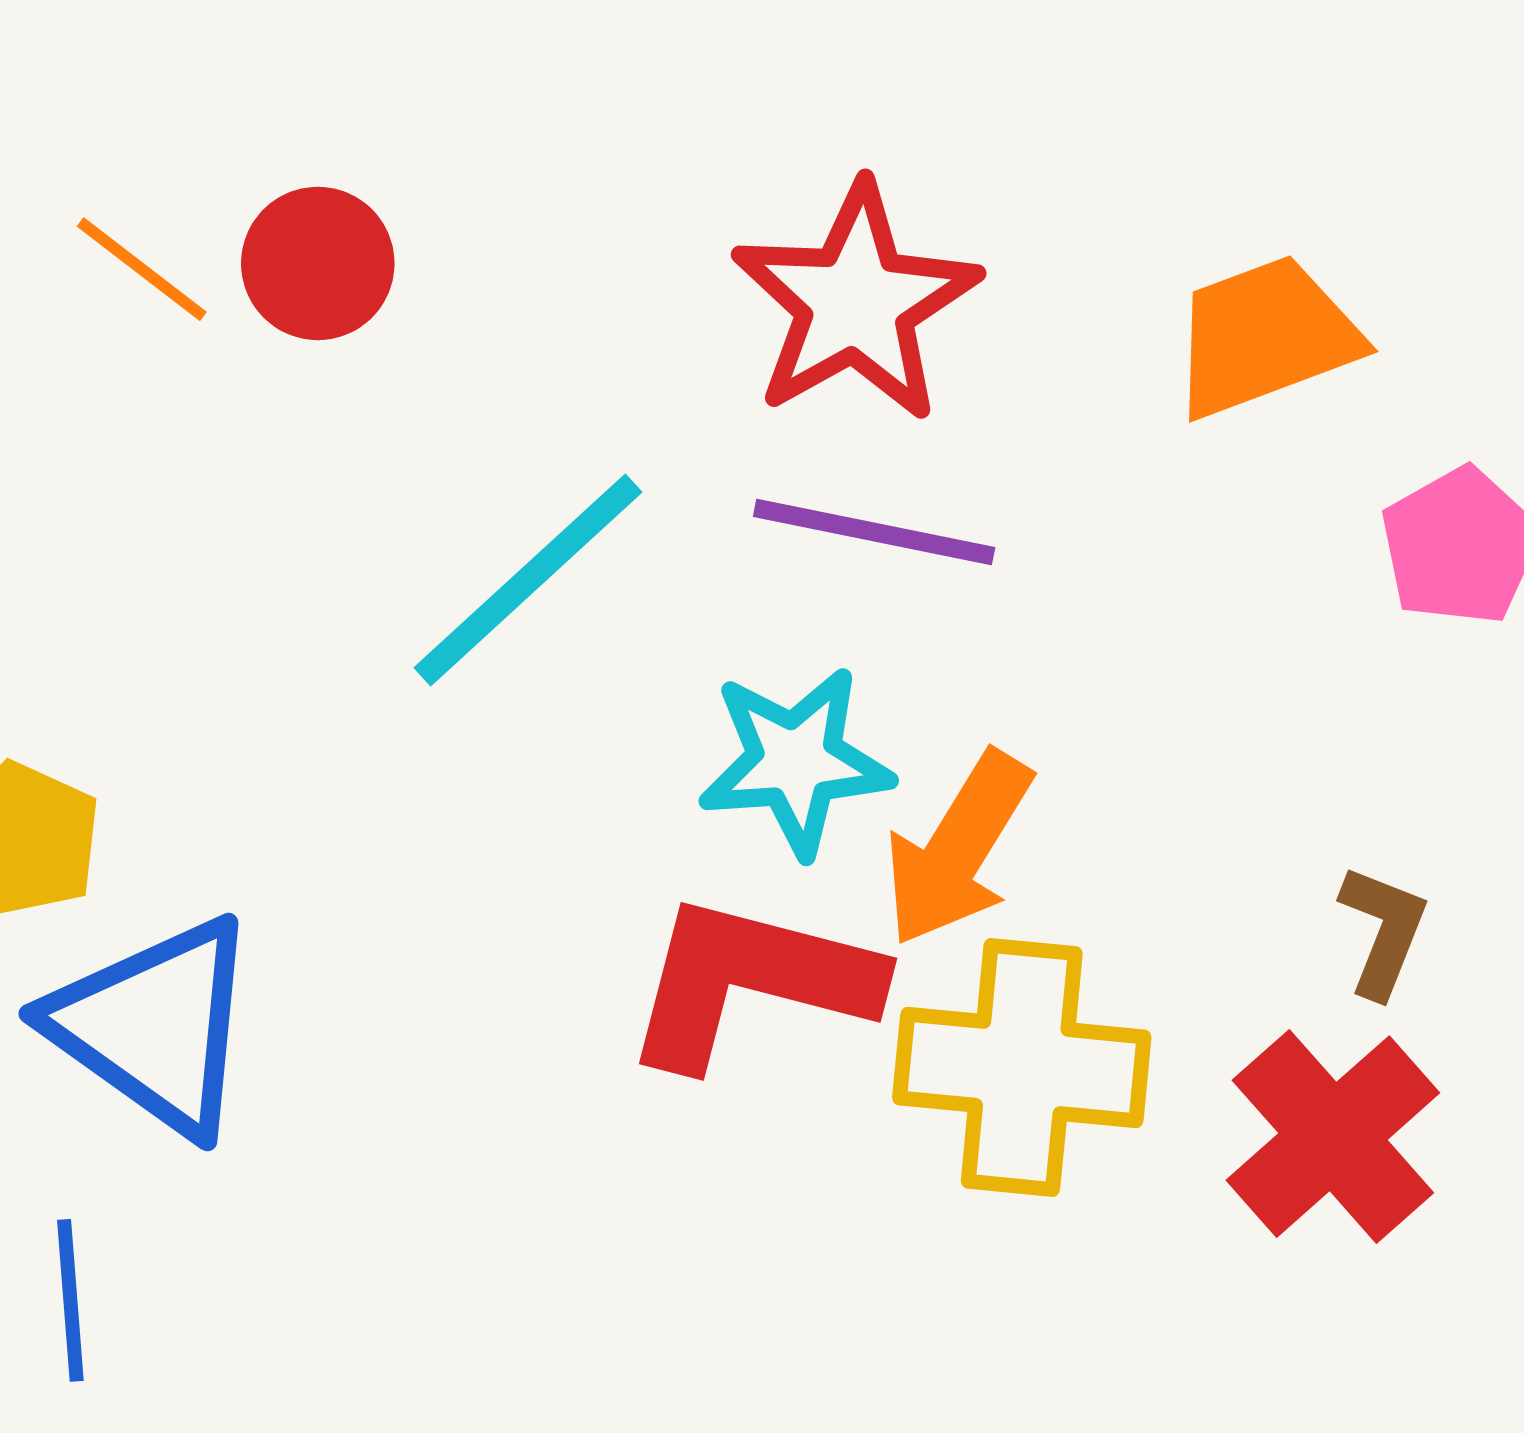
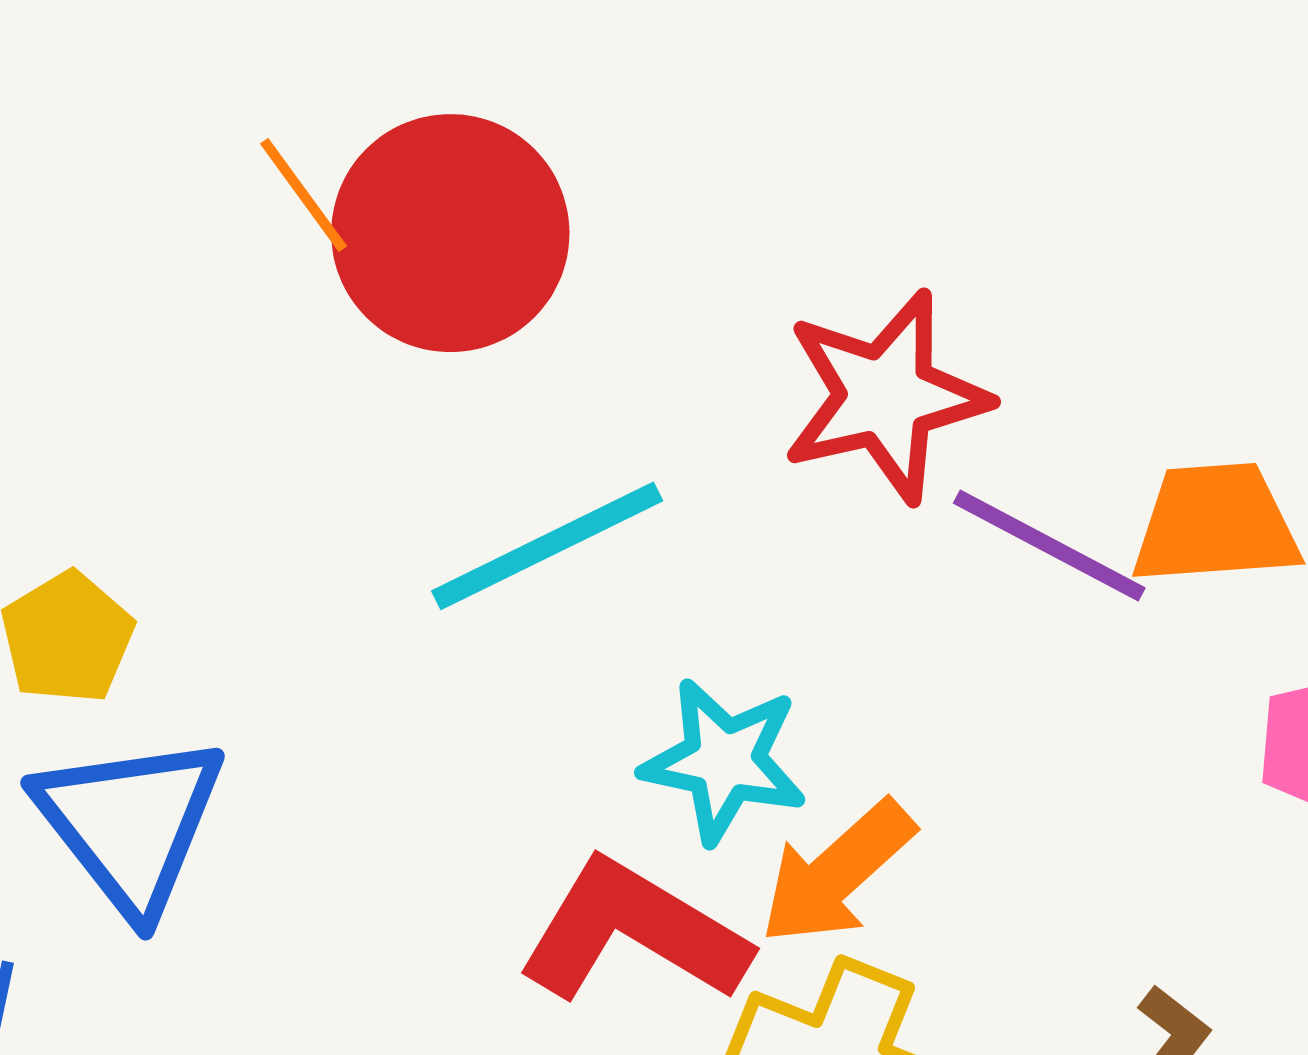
red circle: (318, 263) -> (450, 233), size x1.8
purple line: (874, 532) -> (1049, 546), moved

